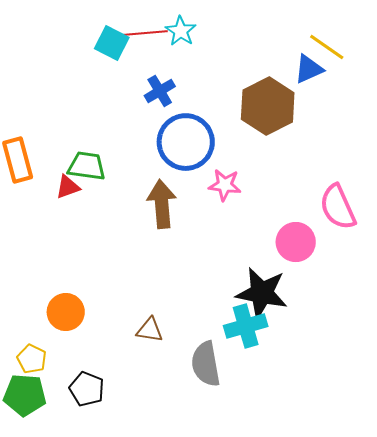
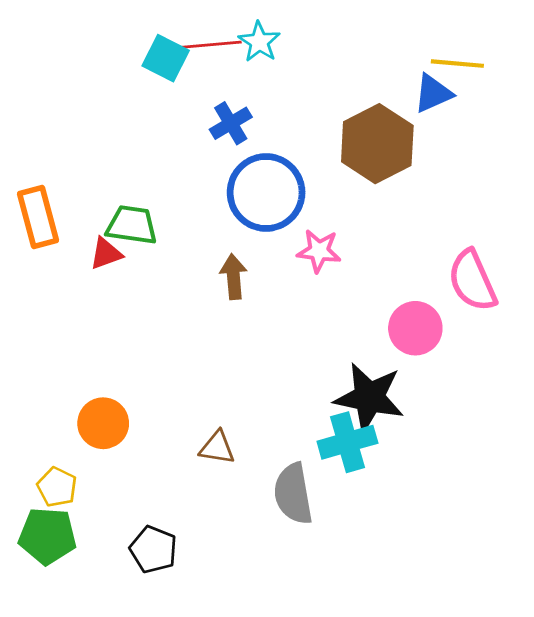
yellow line: (327, 47) -> (457, 64), turned -30
brown arrow: (162, 204) -> (233, 277), size x0.7
black pentagon: (87, 389) -> (153, 549), moved

